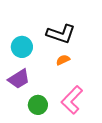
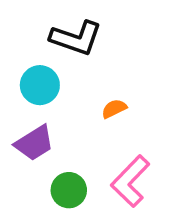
black L-shape: (61, 34) -> (76, 38), moved

